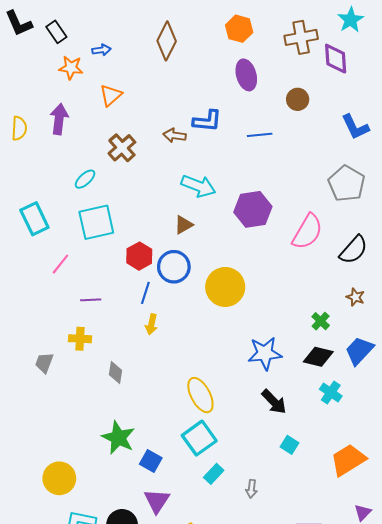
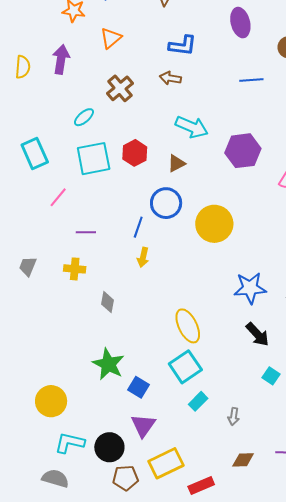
blue L-shape: (207, 121) -> (183, 46), moved
red hexagon: (139, 256) -> (135, 153), moved
gray trapezoid: (44, 363) -> (28, 266), moved

